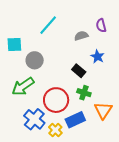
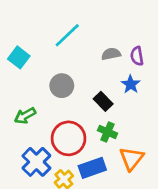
purple semicircle: (101, 25) -> (137, 56), moved
cyan square: (14, 45) -> (19, 57), turned 35
gray circle: (35, 60) -> (62, 86), moved
green arrow: (23, 86) -> (25, 116), size x0.7

